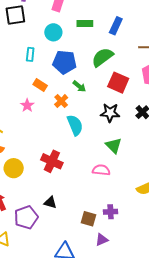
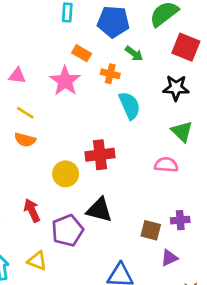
orange cross: (61, 101) -> (110, 74), turned -32
pink star: (27, 105) -> (65, 81), size x1.6
red cross: (52, 161) -> (100, 155), turned -30
yellow circle: (14, 168) -> (66, 174), moved
black triangle: (50, 202) -> (99, 210), size x1.5

